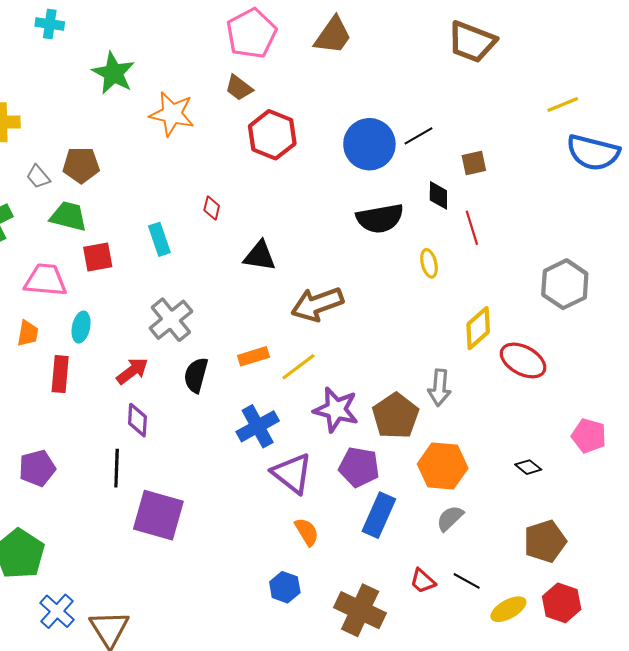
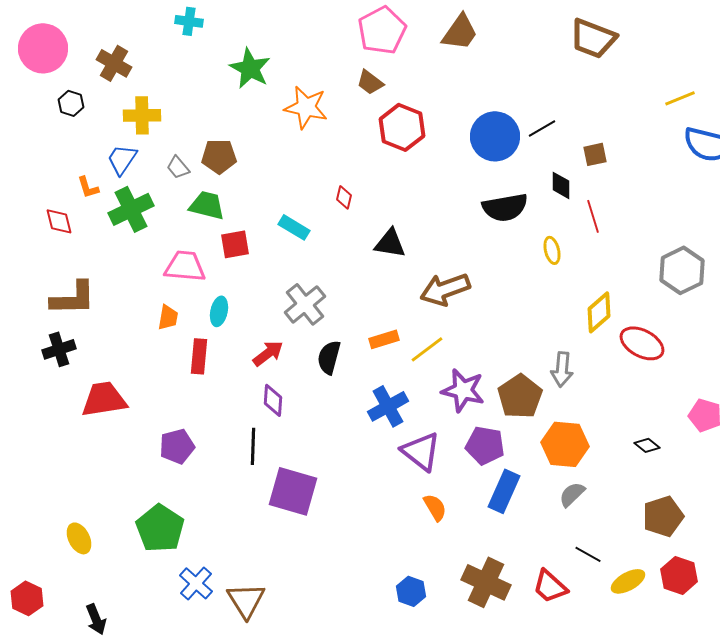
cyan rectangle: (159, 239) -> (294, 227), turned -40
red trapezoid: (423, 581) -> (550, 586), moved, size x1.4
blue hexagon: (285, 587) -> (411, 591), moved

